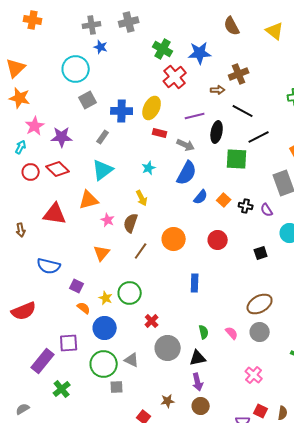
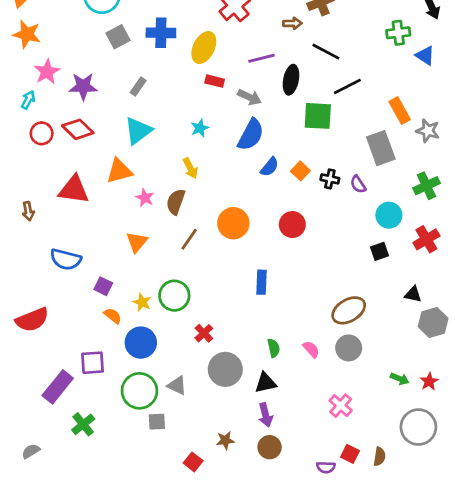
blue cross: (122, 111) -> (161, 33), moved
black square: (261, 253) -> (380, 251), moved

